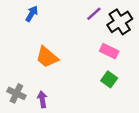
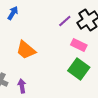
purple line: (94, 14) -> (65, 21), moved
green square: (109, 79) -> (79, 69), size x1.5

